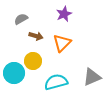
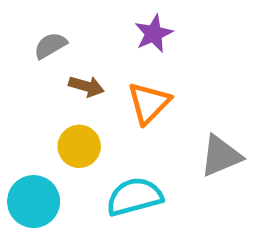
cyan circle: (14, 73) -> (34, 202), moved
gray triangle: (92, 77) -> (221, 156), moved

